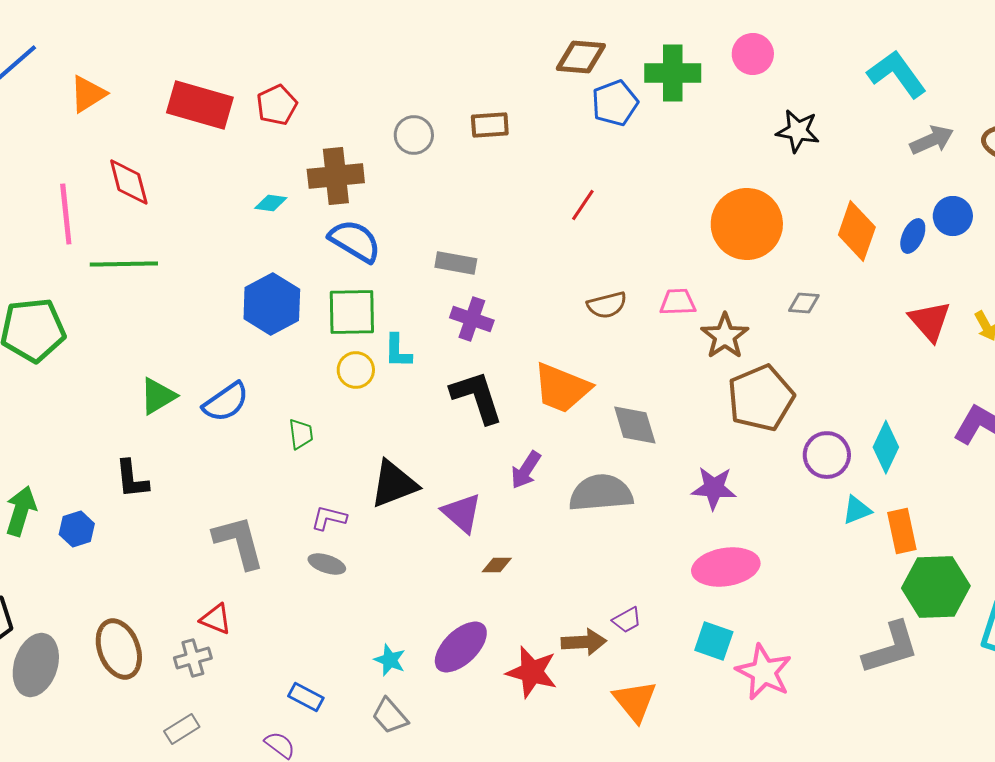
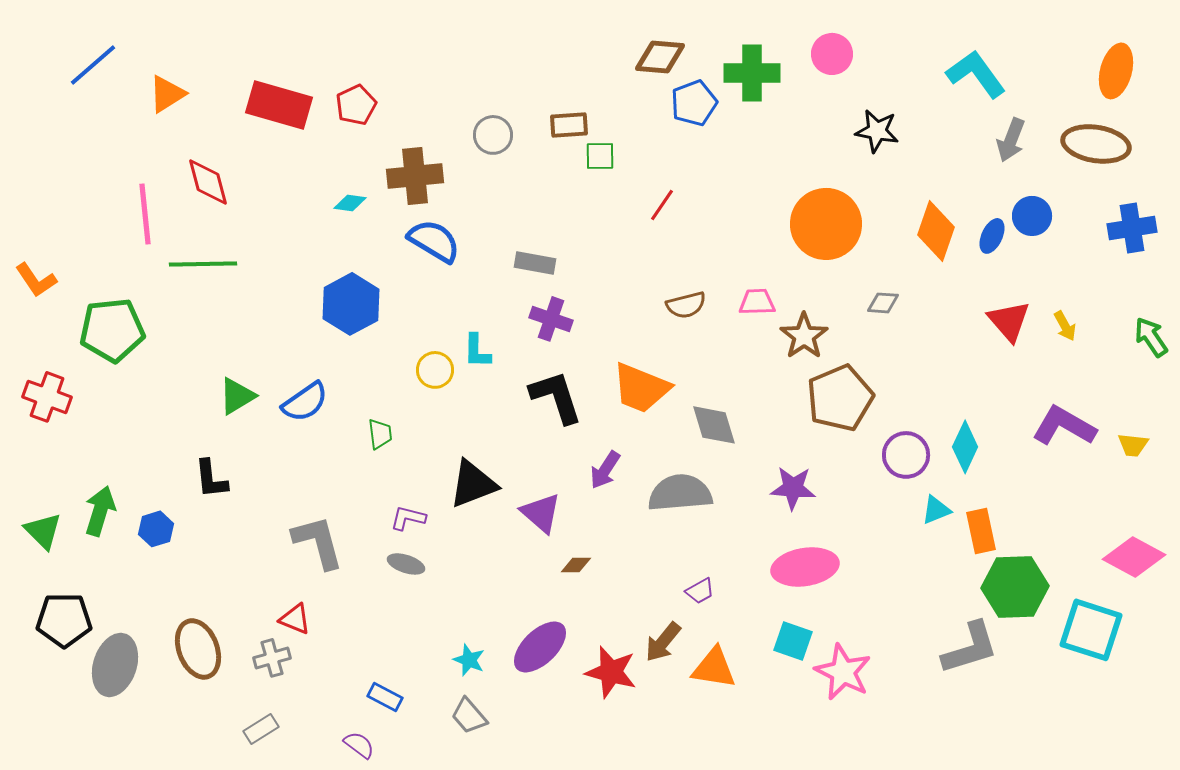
gray arrow: (932, 140) -> (1011, 140), turned 135
green square: (352, 312) -> (600, 156), moved, size x0.6
purple trapezoid: (627, 620) -> (700, 591), moved
brown arrow: (584, 642) -> (663, 642), turned 132
orange triangle: (635, 701) -> (714, 668), moved, turned -42

